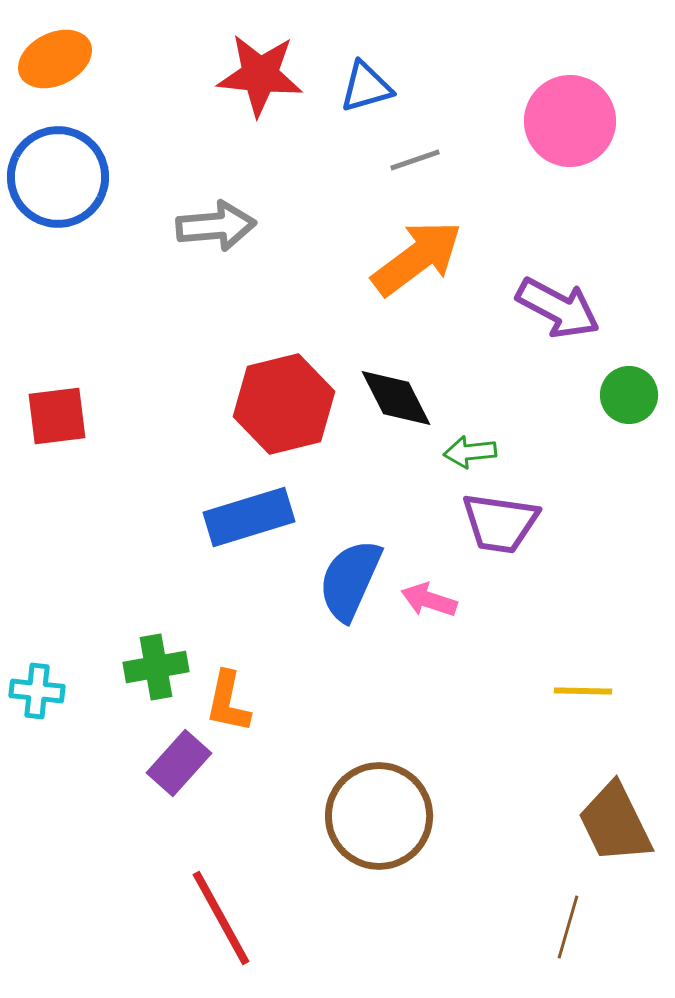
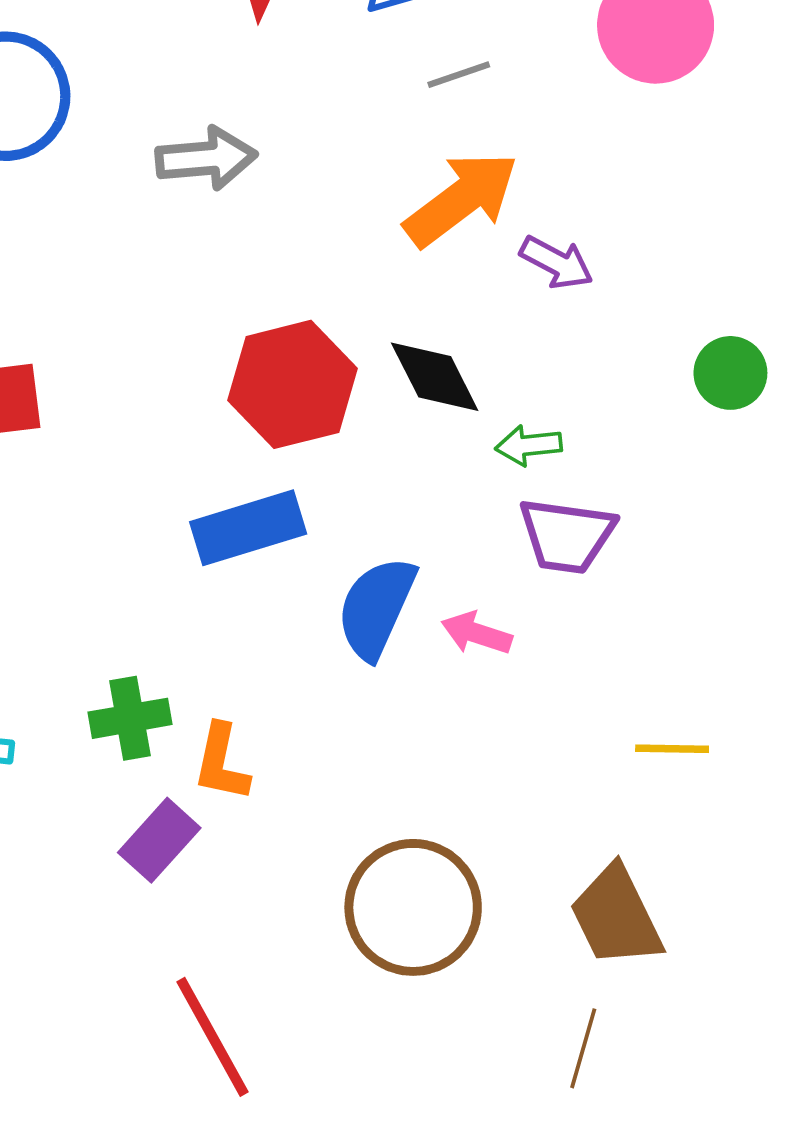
purple arrow: (558, 308) -> (557, 263), moved, size x0.7
brown trapezoid: (615, 823) -> (616, 916), moved
brown line: (568, 927) -> (583, 1048), moved

